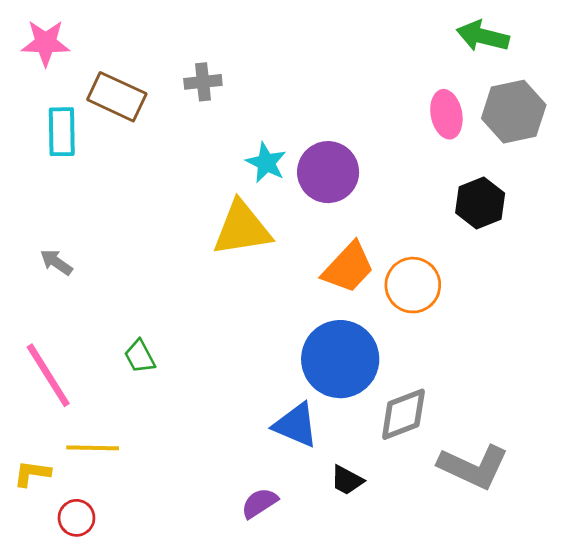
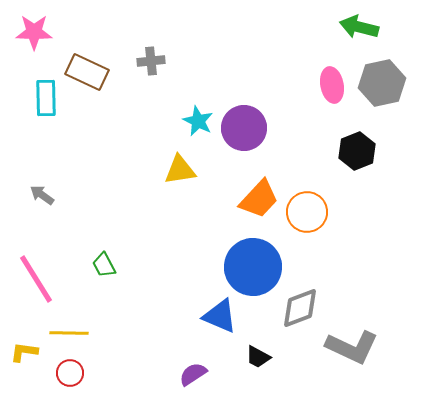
yellow triangle: (242, 229) -> (180, 170), size x0.7
red circle: (76, 518) -> (70, 373), moved

